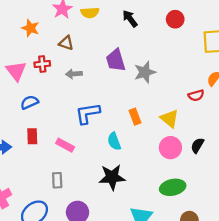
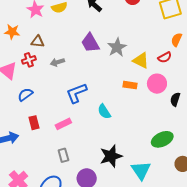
brown triangle: (66, 43) -> (38, 42), moved
orange rectangle: (135, 117) -> (130, 85), moved, turned -48
yellow triangle: (170, 119) -> (141, 60), moved
pink rectangle: (65, 145) -> (63, 124), turned -42
pink circle: (170, 148) -> (157, 84), moved
black star: (112, 177) -> (111, 156), moved

